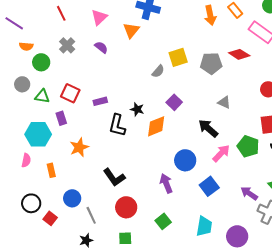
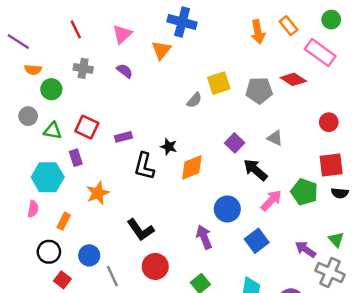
gray cross: (67, 45) -> (83, 68), turned -35
purple square: (174, 102) -> (235, 143), moved
orange rectangle: (51, 170) -> (64, 221), turned 40
black circle: (31, 203) -> (49, 252), moved

